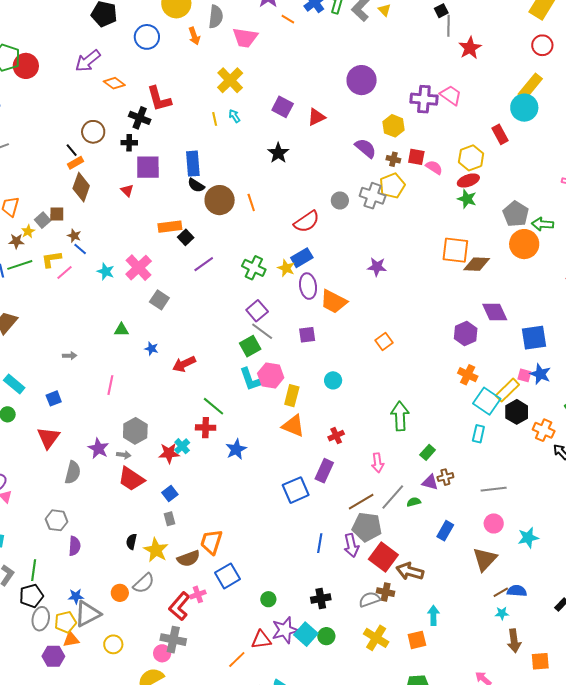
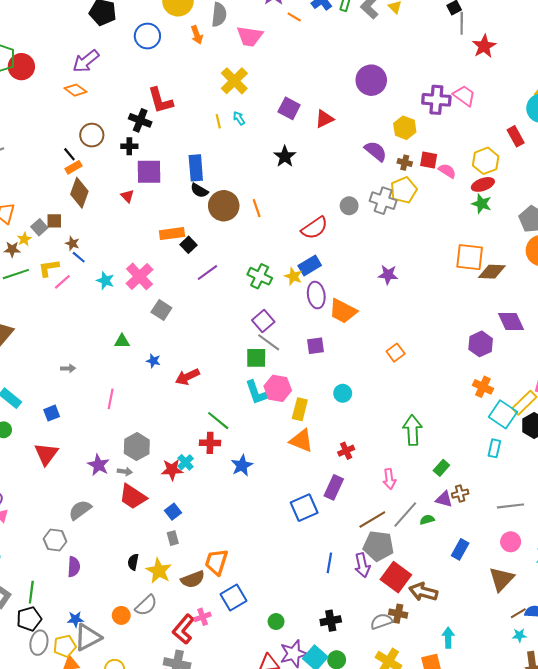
orange diamond: (114, 83) -> (76, 90), moved
green square: (250, 346) -> (256, 358), turned 30
gray semicircle: (73, 472) -> (80, 510), moved, turned -140

